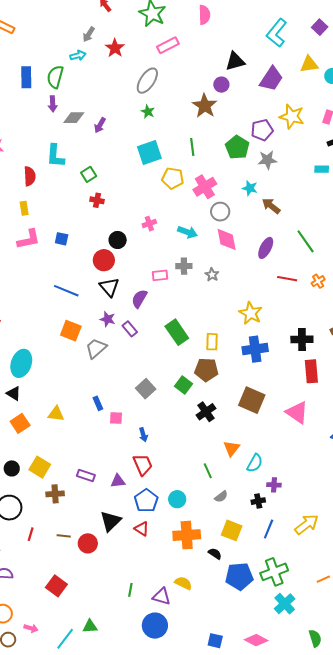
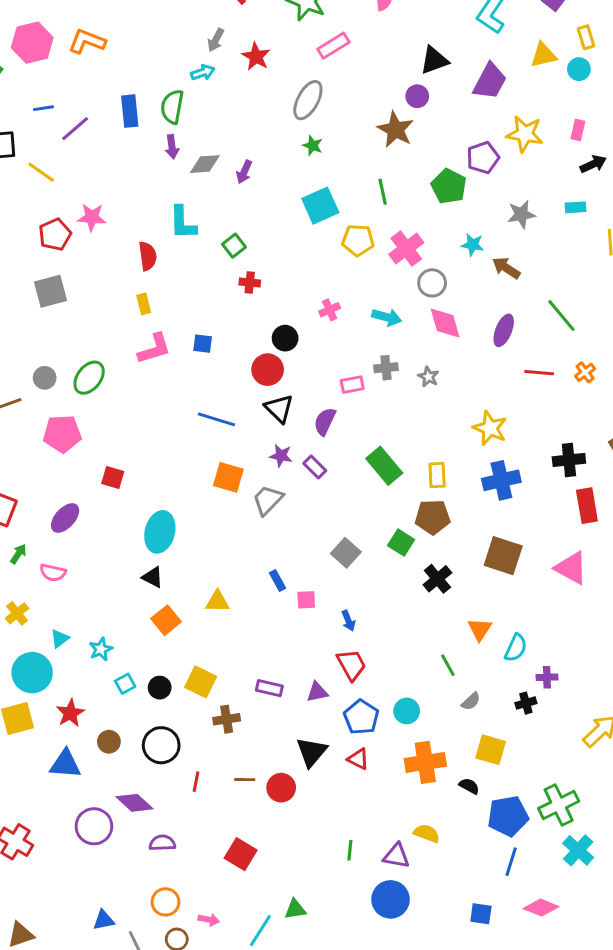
gray star: (267, 160) -> (521, 214), moved
blue line: (269, 529) -> (511, 862), moved

